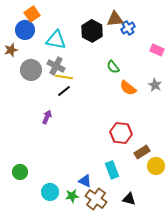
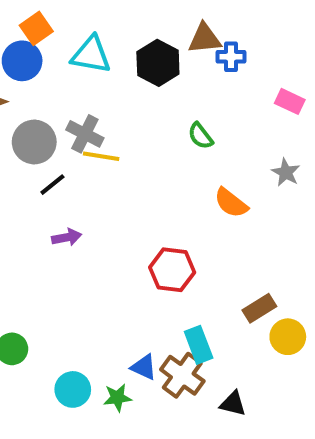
blue cross: (128, 28) -> (231, 57), turned 32
cyan triangle: (56, 40) -> (91, 55), moved
orange semicircle: (128, 88) -> (231, 203), moved
black line: (64, 91) -> (52, 185), moved
purple arrow: (47, 117) -> (67, 237), turned 56
red hexagon: (121, 133) -> (172, 270), moved
brown cross: (96, 199) -> (182, 375), moved

